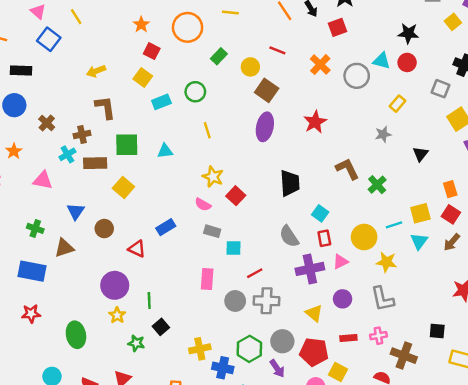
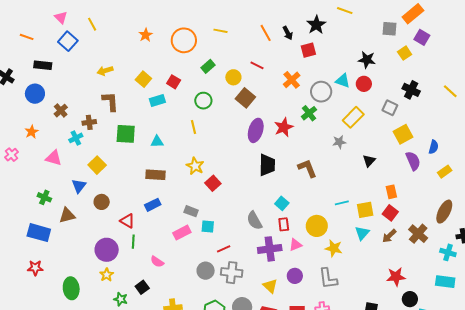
red square: (152, 51) -> (174, 82), moved
green circle: (195, 92) -> (203, 101), moved
yellow rectangle: (398, 104) -> (353, 117), size x1.5
purple ellipse: (265, 127) -> (256, 130), moved
brown rectangle: (95, 163) -> (155, 175), moved
black trapezoid: (290, 183) -> (267, 165), moved
green cross: (377, 185) -> (309, 113), moved
yellow square: (123, 188) -> (97, 165), moved
pink semicircle: (203, 204) -> (157, 262), moved
cyan line: (394, 225) -> (342, 203), moved
pink rectangle: (207, 279) -> (182, 233), moved, turned 54
green line: (149, 300) -> (133, 242), moved

